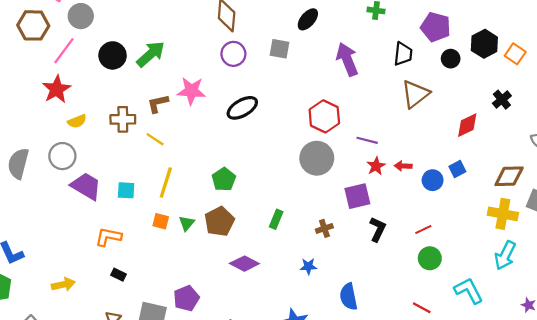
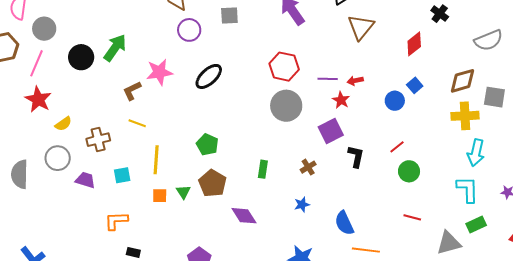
brown cross: (123, 119) -> (98, 140), moved
red arrow: (403, 166) -> (355, 81), moved
purple trapezoid: (86, 186) -> (85, 180), size x0.7
purple diamond: (244, 264) -> (244, 216), turned 44
cyan L-shape: (469, 291) -> (468, 189), moved, turned 40

